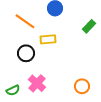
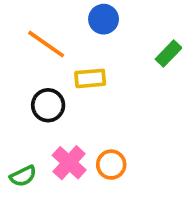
orange circle: (82, 86) -> (111, 165), moved

